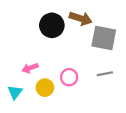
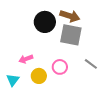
gray square: (104, 38) -> (71, 35), moved
gray line: (105, 74) -> (91, 64), turned 48

